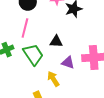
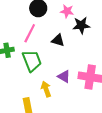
black triangle: (56, 41) -> (58, 40), moved

